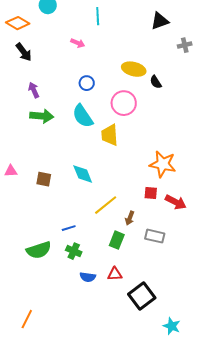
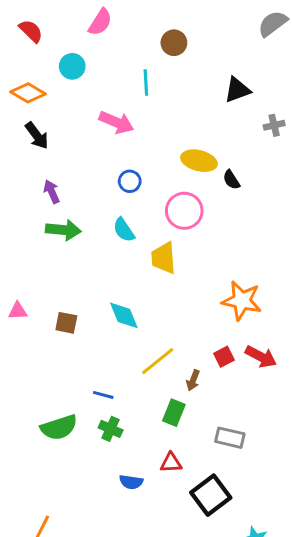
pink arrow: (78, 43) -> (116, 122), size x1.6
cyan semicircle: (83, 116) -> (124, 230), size x0.7
red square: (151, 193) -> (224, 357), moved, turned -32
blue line: (69, 228) -> (103, 395), turned 32
gray rectangle: (155, 236) -> (230, 438), moved
blue semicircle: (88, 277) -> (131, 482), moved

